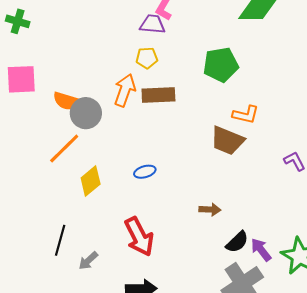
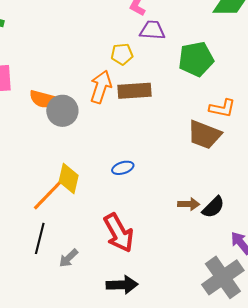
purple trapezoid: (153, 24) -> (152, 30), moved
orange line: (64, 148) -> (48, 195), moved
yellow diamond: (91, 181) -> (69, 179), turned -36
black semicircle: (237, 242) -> (213, 207), moved

